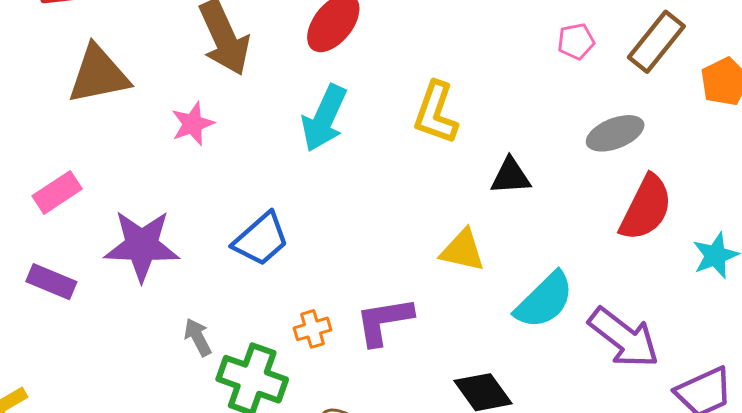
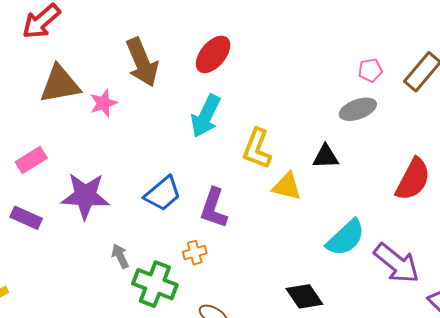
yellow L-shape: (436, 113) -> (257, 149), moved
pink star: (193, 124) -> (103, 103), moved
gray ellipse: (615, 133) -> (358, 109), moved
yellow triangle: (463, 250) -> (287, 186), moved
purple L-shape: (384, 321) -> (214, 208), moved, turned -63

